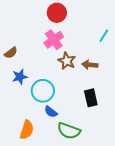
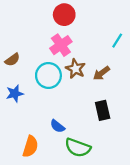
brown arrow: (90, 65) -> (101, 73), turned -42
blue star: (20, 77) -> (15, 94), moved
cyan circle: (43, 91) -> (48, 75), moved

